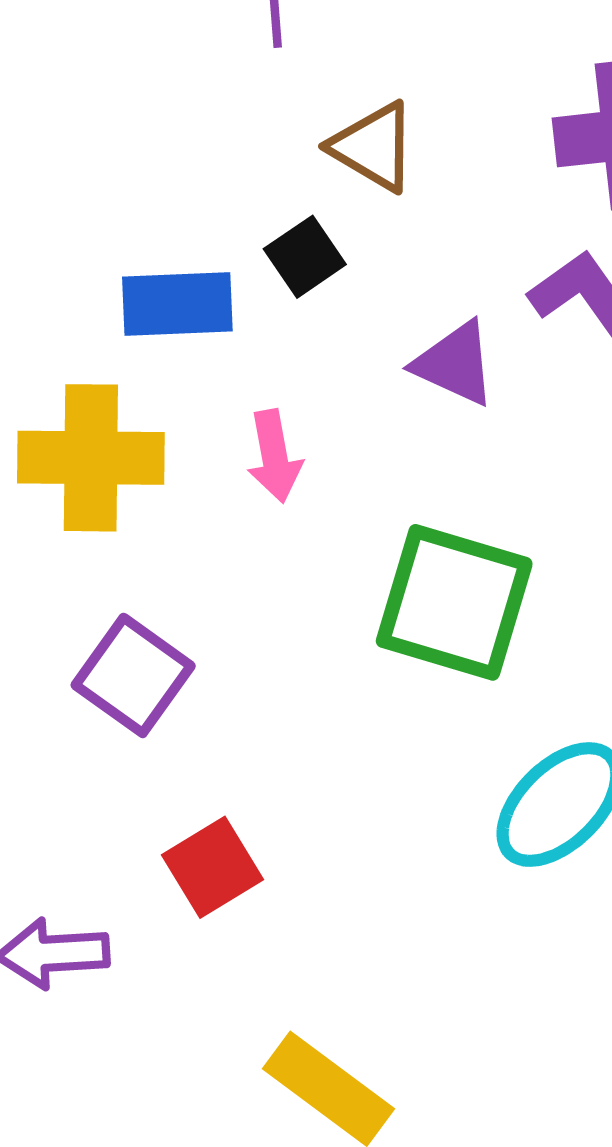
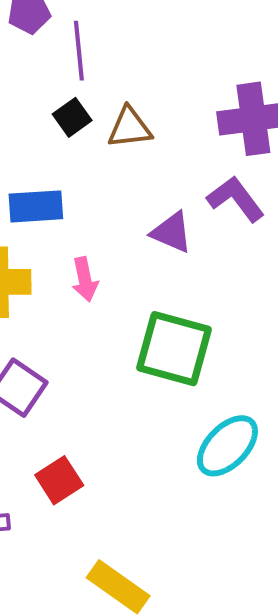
brown triangle: (373, 147) -> (130, 128), turned -36
black square: (305, 257) -> (72, 117), moved

